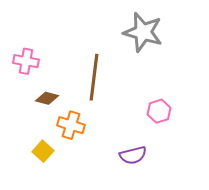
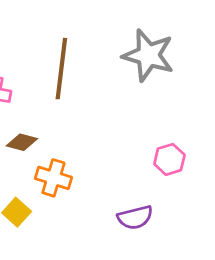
brown line: (94, 77) -> (61, 69), moved

